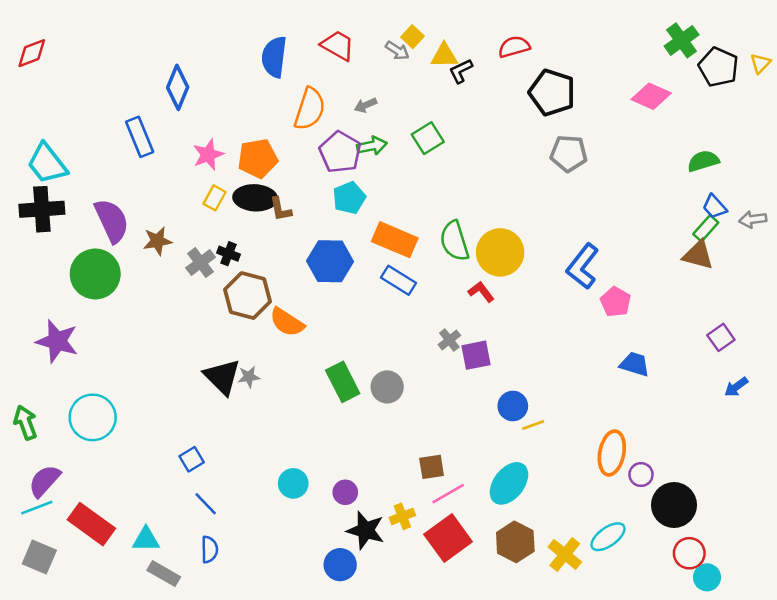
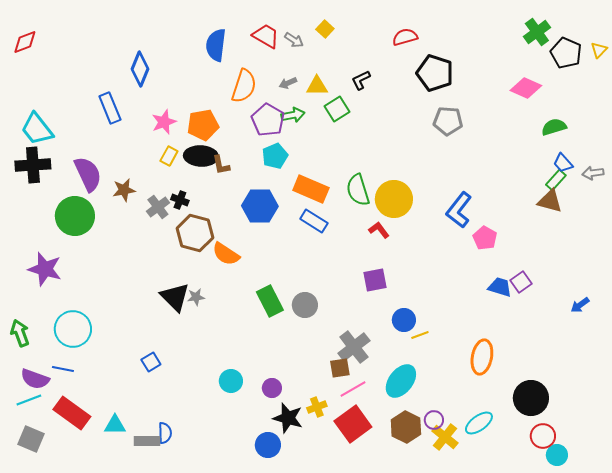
gray arrow: (397, 51) -> (294, 40), moved
yellow triangle: (444, 56) -> (317, 86), moved
black L-shape: (461, 71) -> (361, 80), moved
pink diamond: (651, 96) -> (526, 88), moved
purple square: (721, 337) -> (521, 282), moved
gray cross: (449, 340) -> (354, 347), moved, size x1.8
purple circle: (641, 475) -> (434, 420), moved
purple semicircle: (44, 481) -> (35, 379), turned -112
blue line: (206, 504) -> (63, 369), moved, turned -35
gray rectangle: (164, 574) -> (147, 441), moved, turned -30

